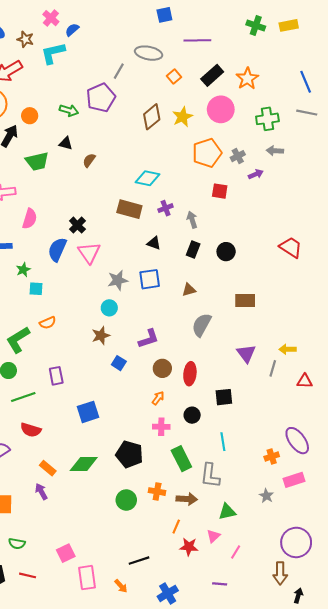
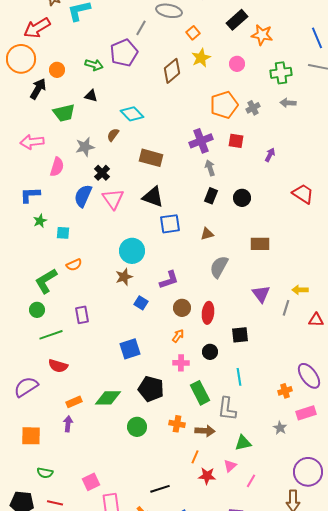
black rectangle: (212, 75) -> (237, 20), moved
orange star: (247, 79) -> (262, 35), turned -30
pink circle: (221, 109) -> (237, 64), size x0.6
yellow star: (183, 117) -> (201, 58), moved
brown semicircle: (89, 160) -> (113, 135), moved
purple arrow: (256, 174) -> (270, 155), moved, turned -40
cyan diamond: (147, 178) -> (132, 114), moved, turned 35
purple cross: (166, 208) -> (201, 141), moved, size x1.6
black triangle: (154, 243) -> (153, 197), moved, size x1.6
green star: (23, 270) -> (40, 221), moved
gray star: (118, 280) -> (85, 147), moved
cyan circle: (109, 308) -> (132, 251), size x1.6
blue square: (88, 412) -> (130, 349), moved
orange rectangle: (48, 468) -> (74, 402), turned -63
purple arrow: (41, 492) -> (68, 424), turned 35
green circle: (126, 500) -> (137, 427), moved

